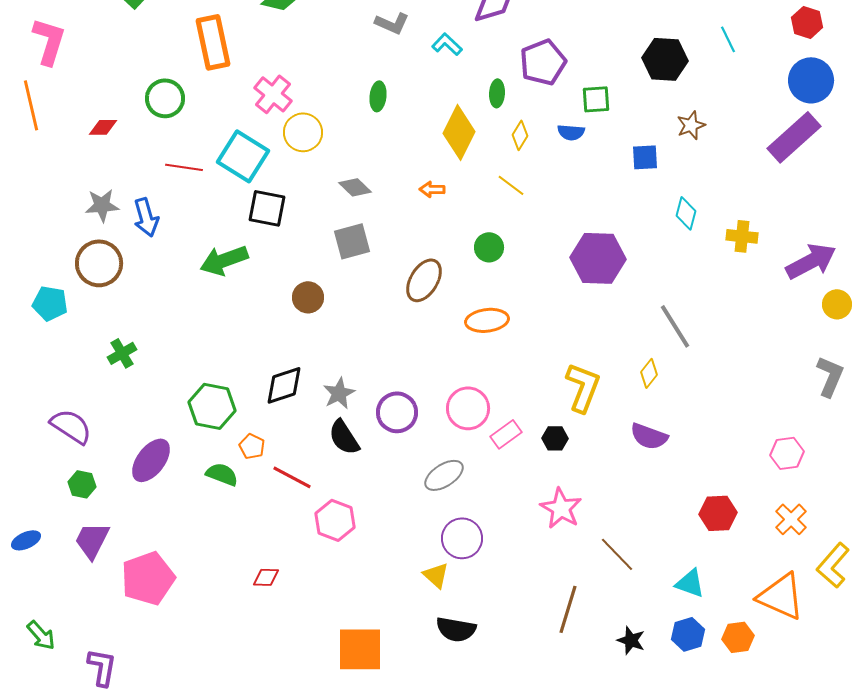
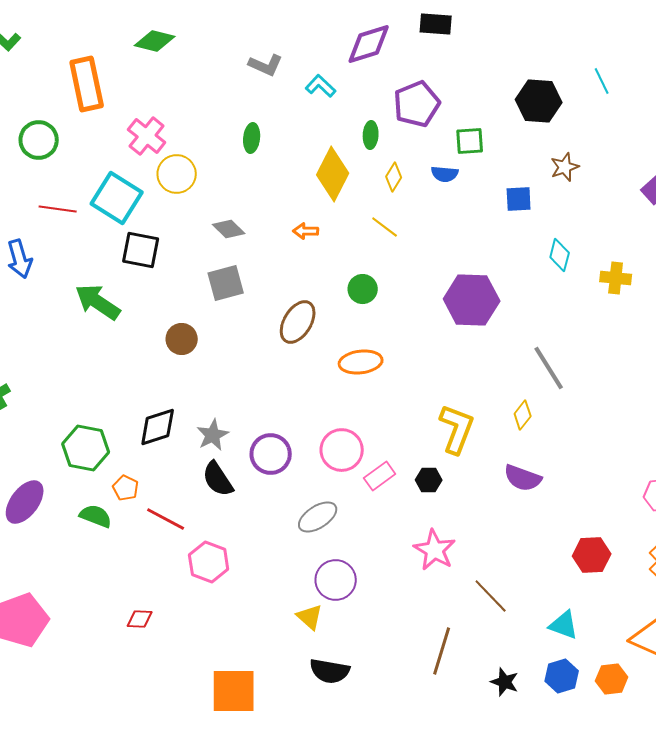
green arrow: (224, 260) -> (98, 302), turned 54

